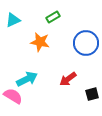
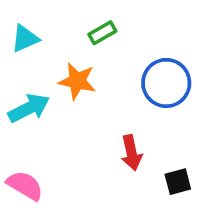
cyan arrow: (27, 79) -> (29, 108), moved
red arrow: (68, 79) -> (131, 153), turned -66

